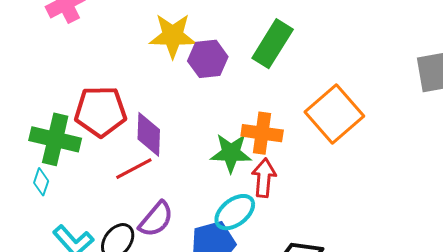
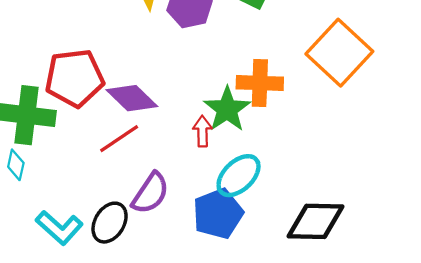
purple diamond: (149, 134) -> (132, 98), turned -42
green star: (231, 153) -> (227, 109), turned -30
red arrow: (264, 178) -> (202, 131), moved, size x0.7

